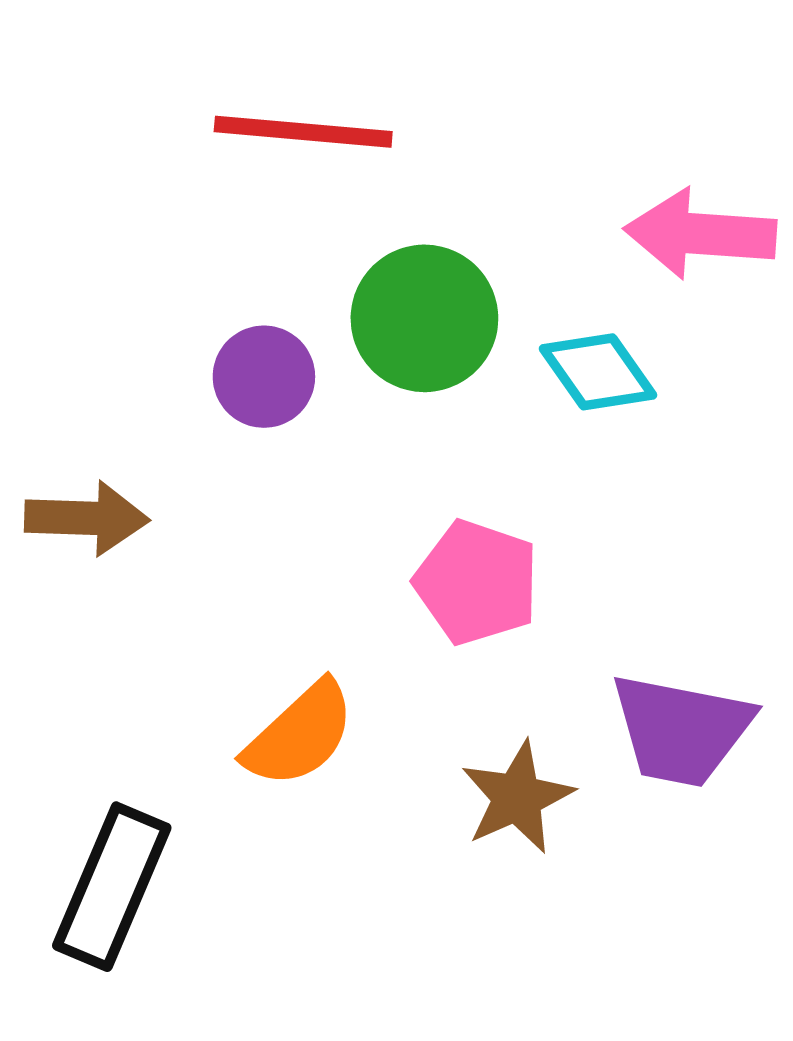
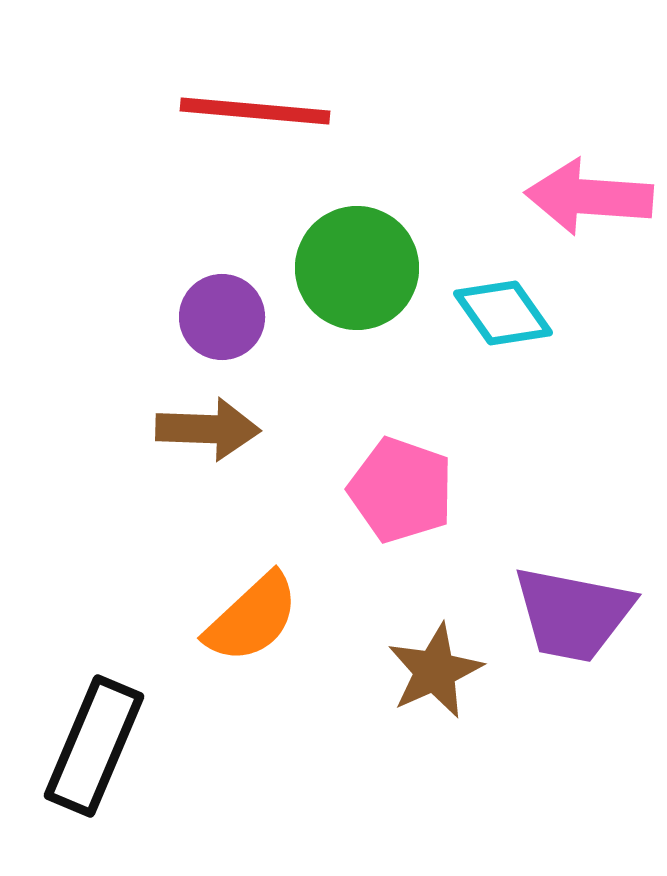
brown arrow: (87, 518) -> (208, 429), moved

